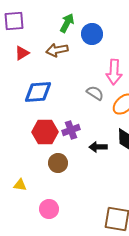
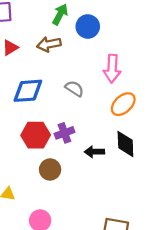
gray semicircle: (95, 93) -> (74, 89), moved

